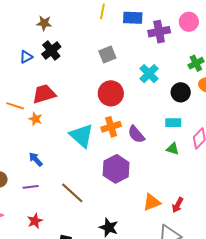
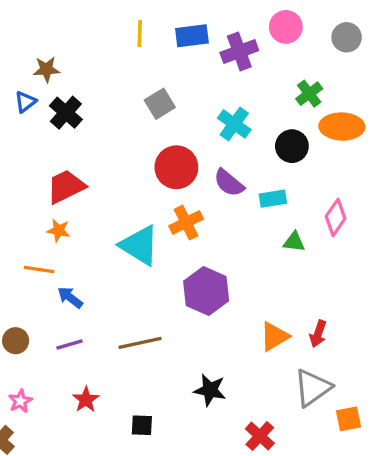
blue triangle: (26, 57) -> (25, 102), moved
orange line: (15, 106) -> (39, 270), moved
cyan rectangle: (173, 123) -> (273, 199), moved
purple semicircle: (136, 134) -> (229, 183), moved
brown line: (72, 193) -> (140, 343), turned -45

